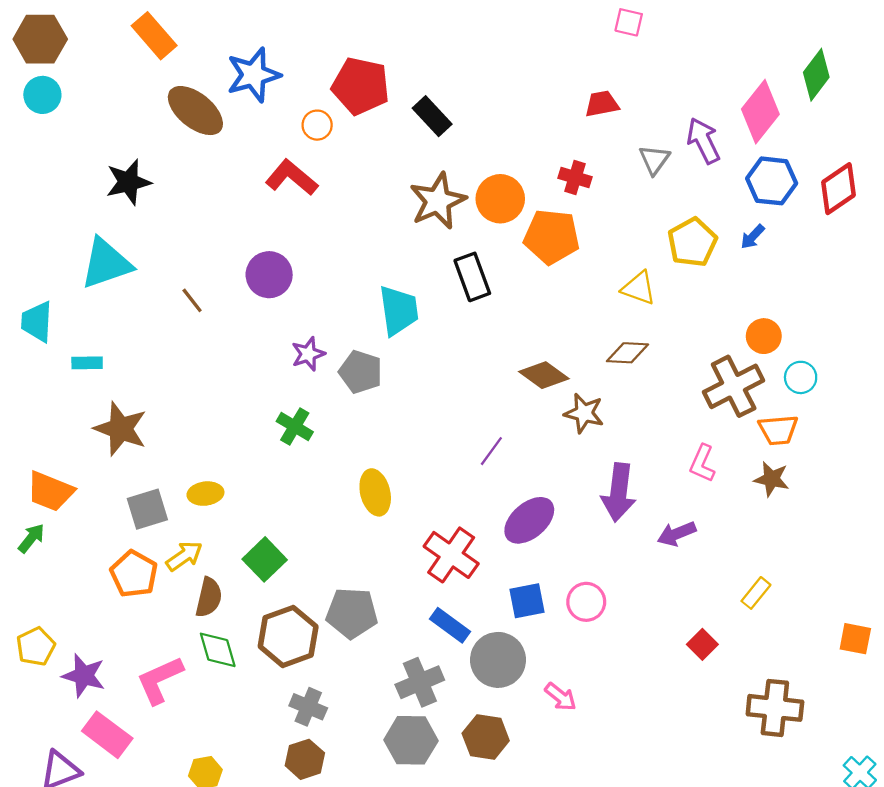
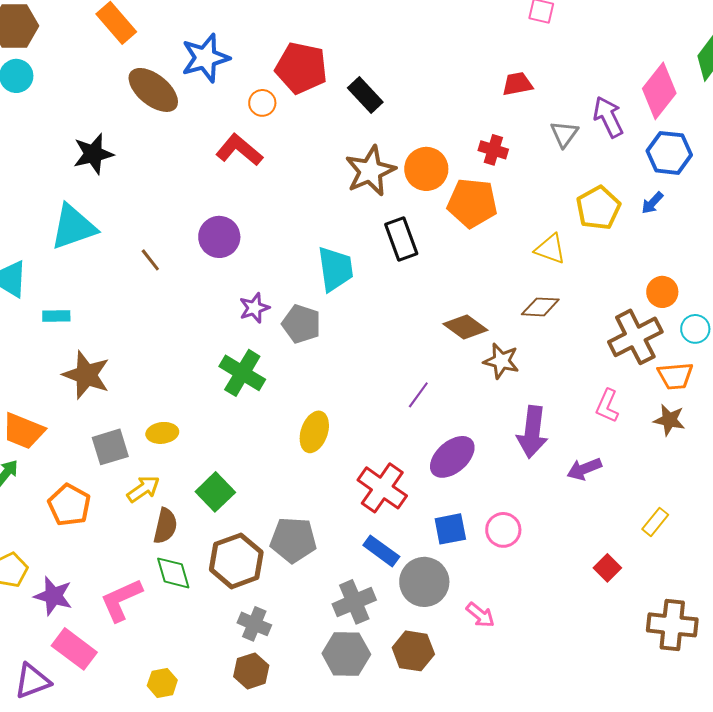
green cross: (295, 427) -> (242, 373), size x1.4
yellow ellipse: (375, 492) -> (314, 432), turned 33
orange pentagon: (134, 574) -> (69, 505), moved

